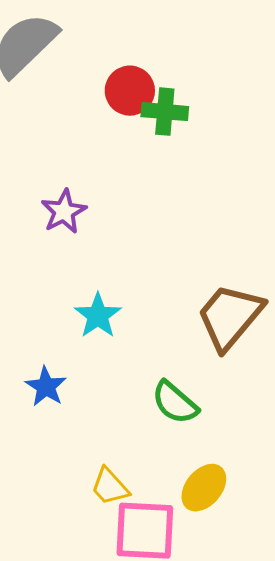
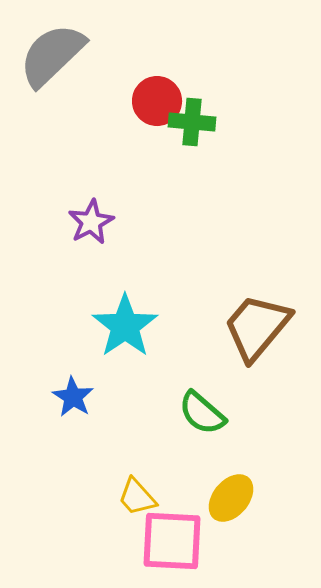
cyan star: (98, 316) -> (125, 326), size x1.4

